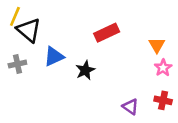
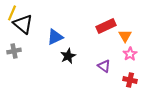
red rectangle: (107, 33) -> (106, 26), moved
blue triangle: (54, 56) -> (55, 37), moved
purple triangle: (130, 107) -> (104, 66), moved

